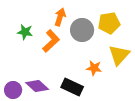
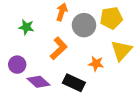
orange L-shape: (51, 41) -> (59, 48), moved
purple circle: (13, 90) -> (17, 65), moved

